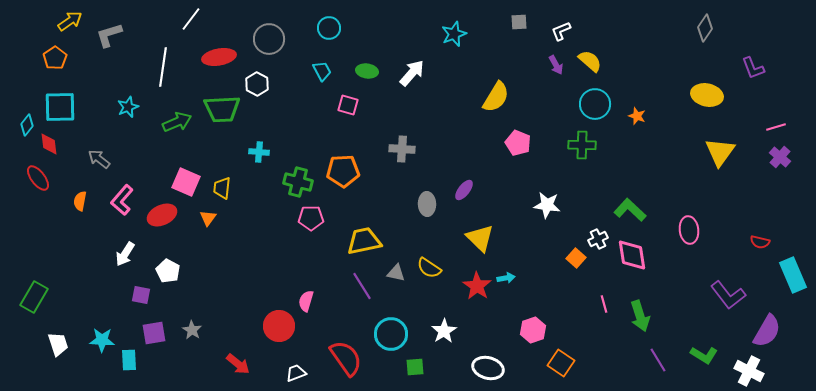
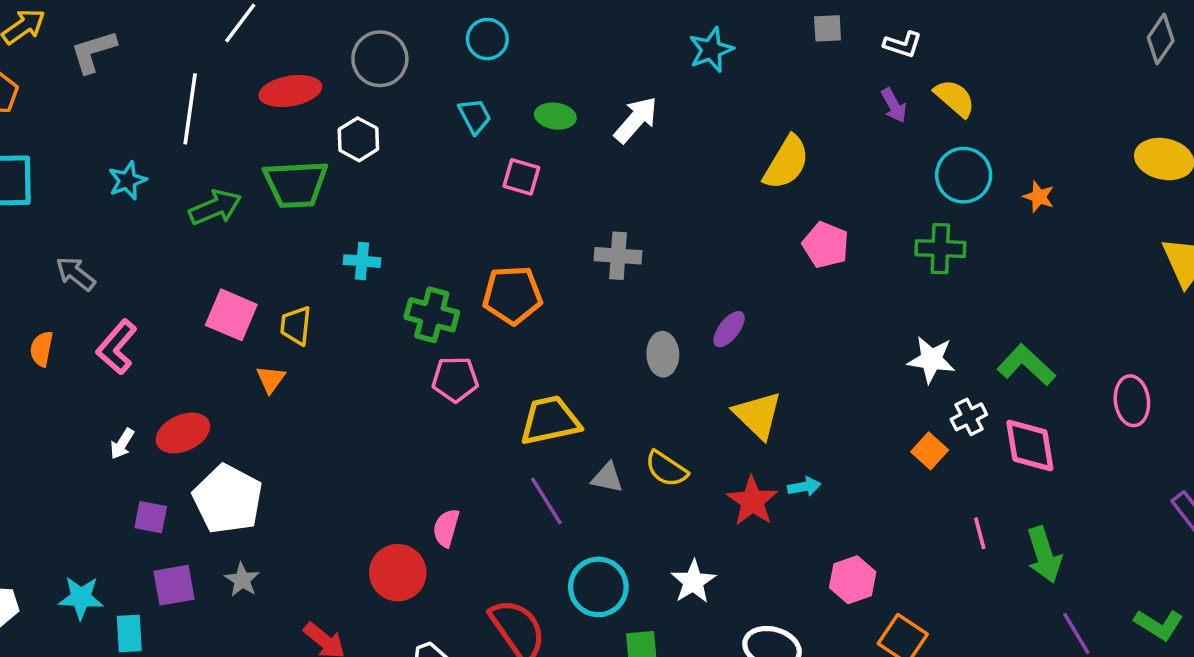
white L-shape: (561, 31) -> (903, 44), turned -140
white star: (547, 205) -> (931, 360), moved
red ellipse: (162, 215) -> (183, 433), moved
white arrow: (125, 254) -> (122, 444), size x0.7
white pentagon: (168, 271) -> (228, 499), moved, size x1.6

